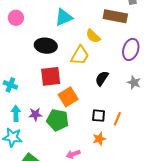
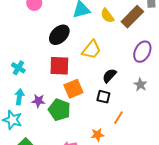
brown rectangle: (115, 16) -> (132, 17), turned -65
yellow semicircle: (93, 36) -> (107, 16), moved
black ellipse: (46, 46) -> (59, 35), turned -60
black square: (99, 116) -> (103, 97), moved

